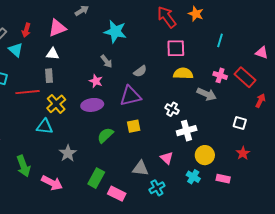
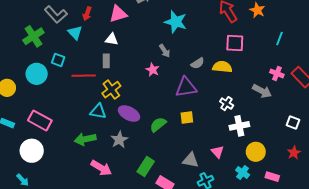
yellow semicircle: (183, 73) -> (222, 67), moved
purple ellipse: (92, 105) -> (129, 114), moved, turned 30
green arrow: (23, 166) -> (85, 139), moved, turned 95

